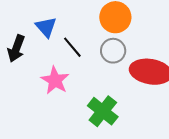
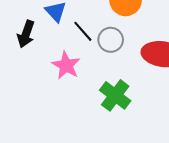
gray circle: (113, 51) -> (111, 40), moved

